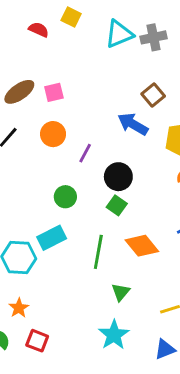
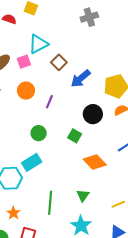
cyan triangle: (119, 34) -> (38, 44), moved
brown square: (153, 95) -> (59, 62), moved
blue arrow: (133, 124) -> (81, 79), turned -65
black circle: (118, 177) -> (93, 114), moved
green line: (98, 252) -> (50, 203), moved

